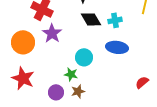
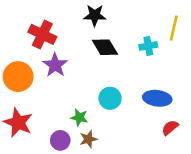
cyan cross: (115, 20) -> (148, 46), moved
blue ellipse: (117, 47) -> (157, 98), moved
cyan circle: (84, 57) -> (110, 98), moved

